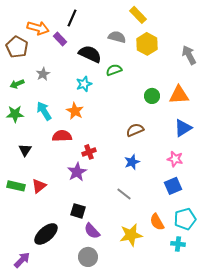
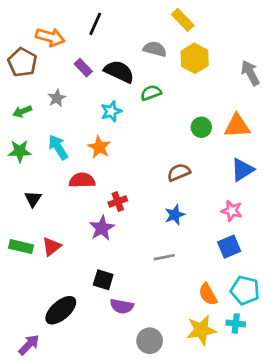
purple rectangle: (60, 39) -> (83, 68), moved
gray line: (124, 194) -> (164, 257), turned -49
cyan pentagon: (185, 219) -> (245, 290), turned 30
purple semicircle: (92, 231) -> (122, 306), turned -36
yellow star: (131, 235) -> (201, 330), moved
gray circle: (88, 257) -> (150, 341), moved

